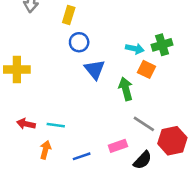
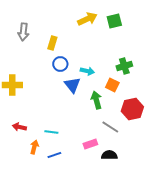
cyan arrow: (135, 49) -> (87, 71), moved
cyan line: (56, 125) -> (51, 132), moved
red hexagon: (172, 141) -> (132, 109), moved
blue line: (82, 156) -> (54, 155), moved
black semicircle: (143, 160) -> (109, 155), turned -133

